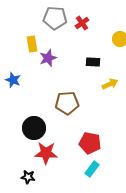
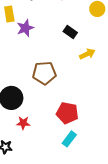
black rectangle: (93, 62) -> (70, 32), turned 32
red star: (46, 153) -> (23, 123), size x0.6

